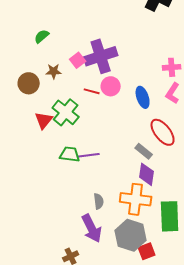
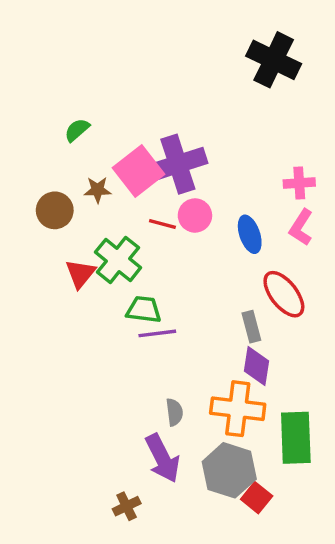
pink square: (78, 60) -> (139, 171), size x1.8
gray rectangle: (144, 151) -> (251, 327), turned 36
green trapezoid: (70, 154) -> (144, 310), moved
red square: (147, 251) -> (257, 498), turned -30

